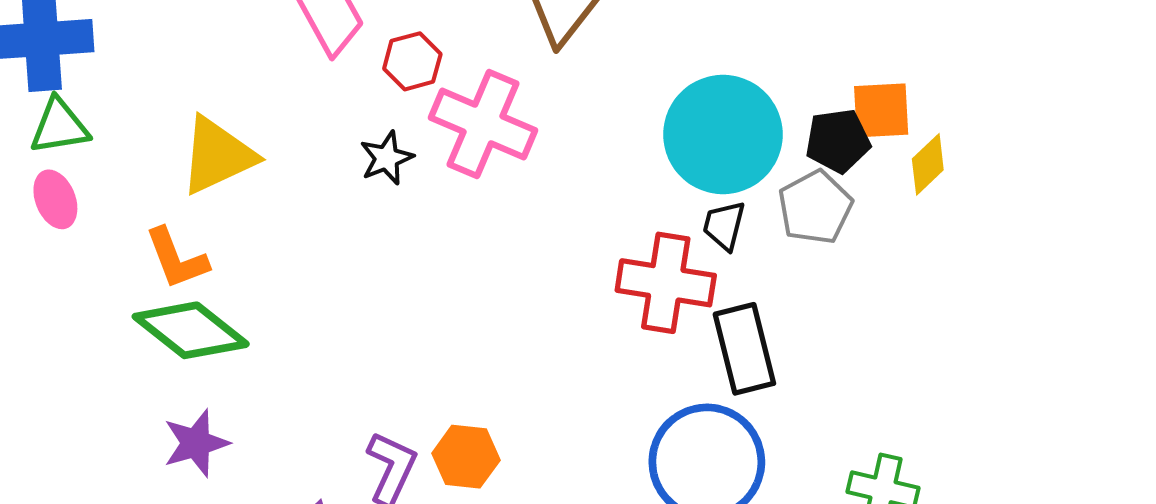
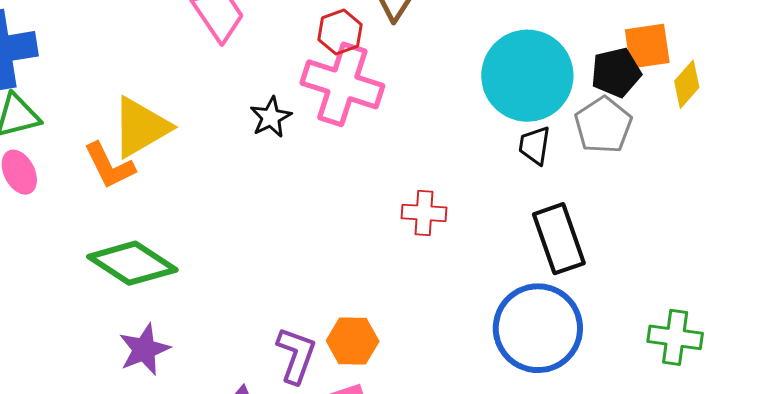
red hexagon: (412, 61) -> (340, 32), moved
orange L-shape: (177, 259) -> (109, 166), moved
red cross: (666, 283) -> (424, 213), moved, size x0.6

